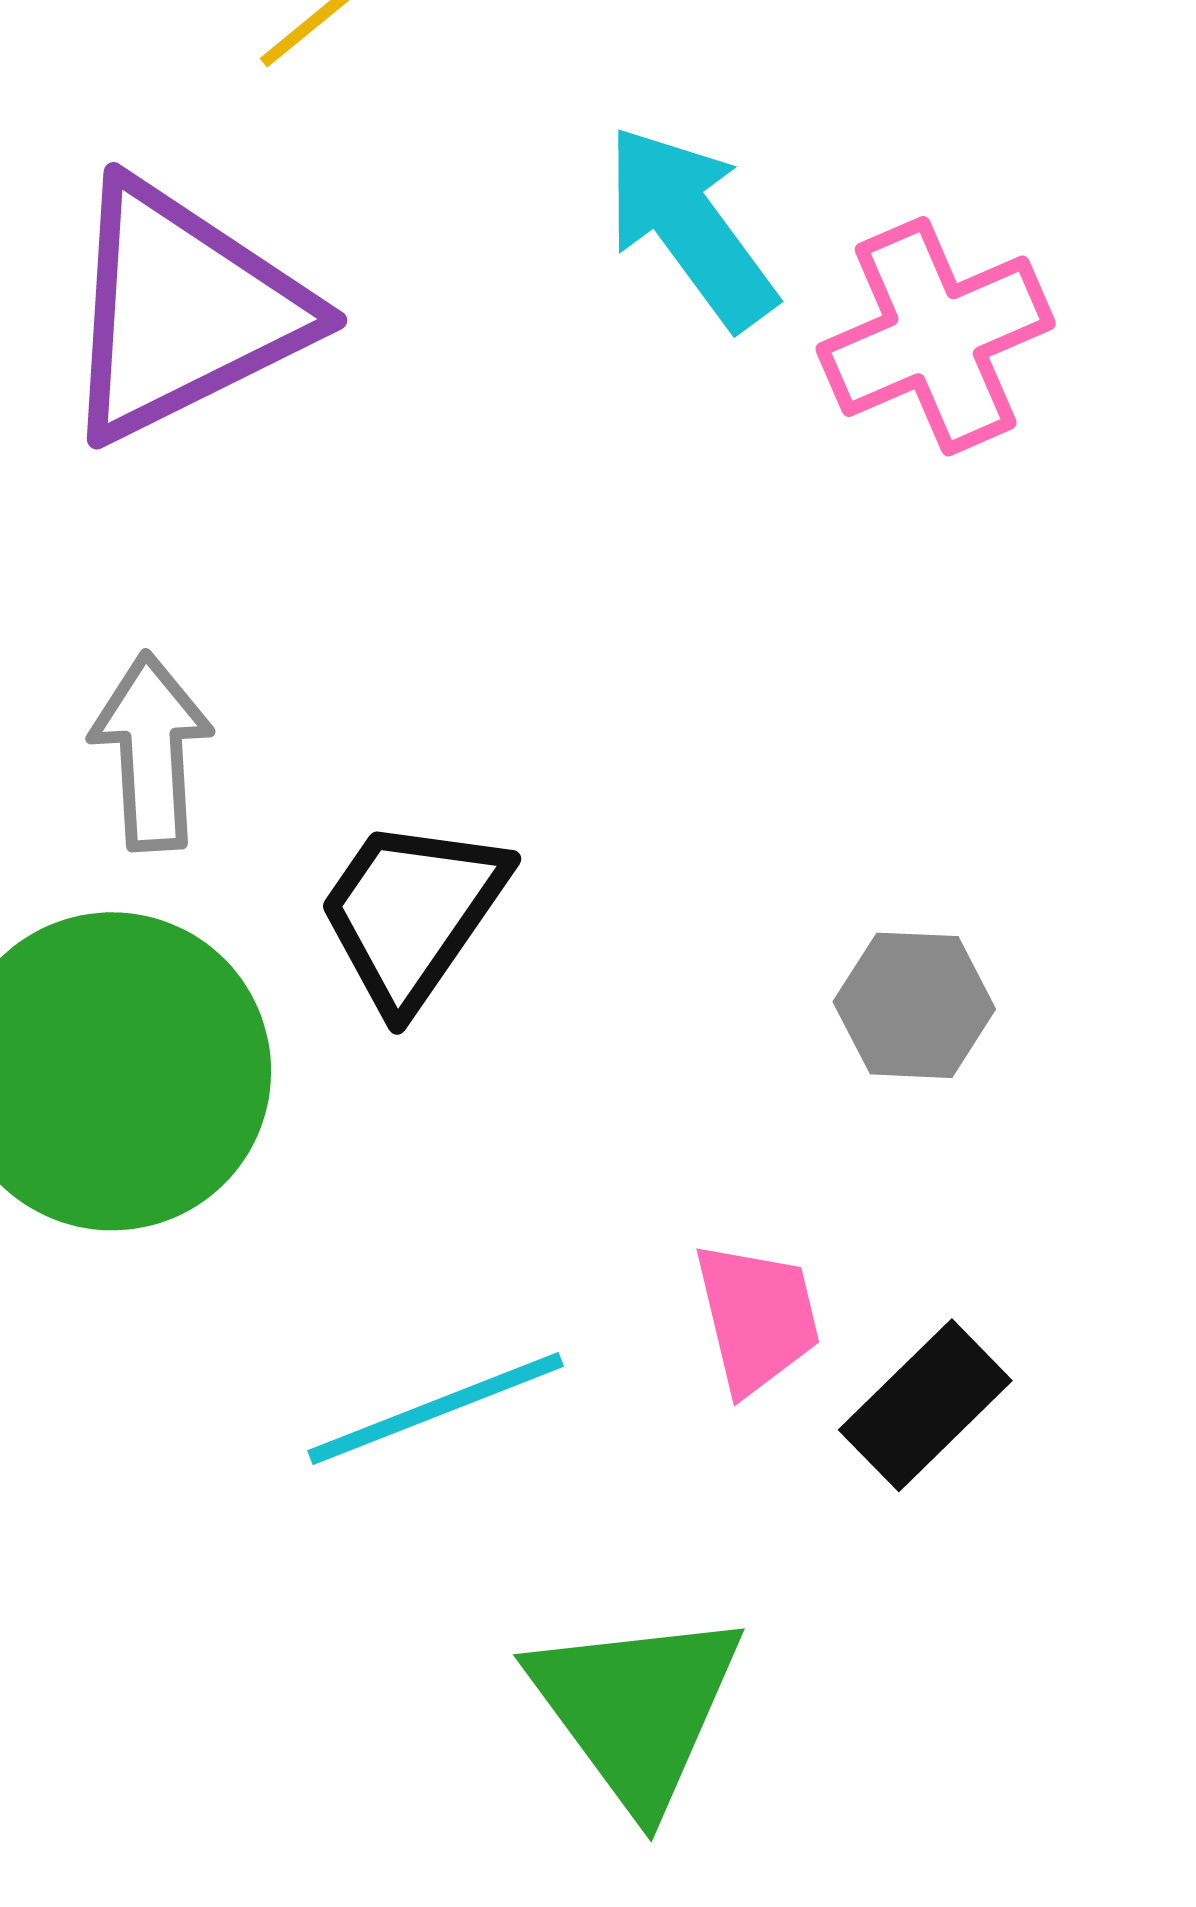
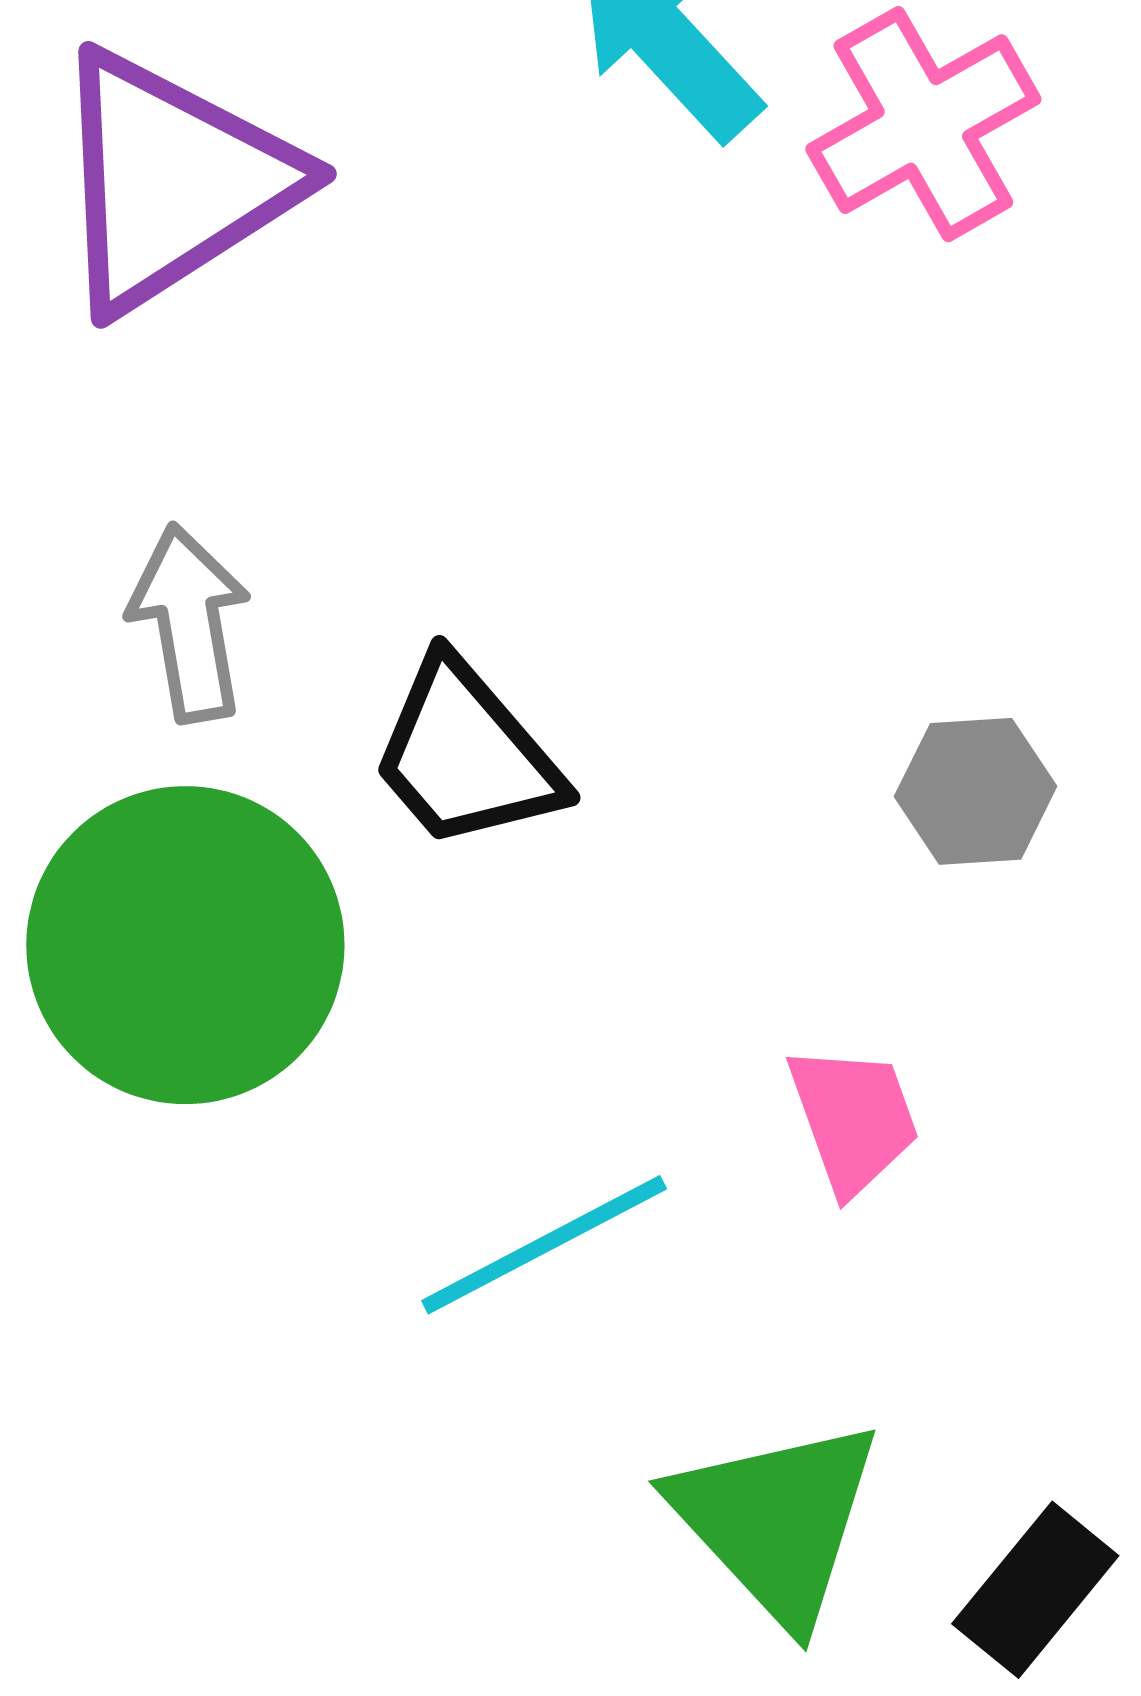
black trapezoid: (412, 913) -> (466, 755), turned -69
black rectangle: (925, 1405) -> (1035, 1590), moved

